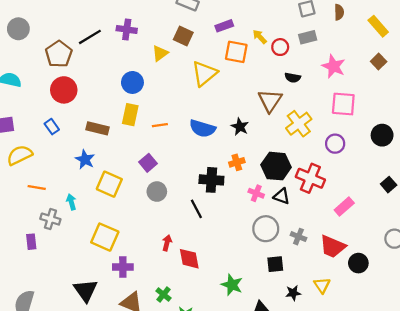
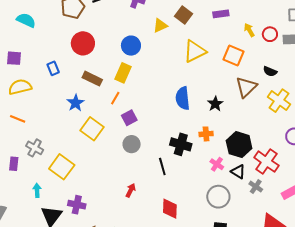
red circle: (280, 47) -> (270, 34), moved
orange square: (236, 52) -> (234, 55), moved
red circle: (64, 90) -> (83, 43), moved
yellow cross: (299, 124) -> (279, 101), moved, turned -30
orange line: (160, 125) -> (115, 98), moved, turned -64
blue semicircle: (202, 128) -> (183, 98), turned 55
orange line: (37, 187) -> (18, 119), moved
cyan arrow: (71, 202) -> (37, 190), moved
yellow square: (105, 237) -> (62, 167), moved
gray cross: (298, 237) -> (256, 187), moved
red diamond: (189, 259) -> (170, 209), moved
purple cross: (123, 267) -> (77, 205), moved

